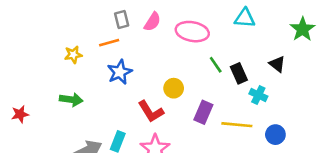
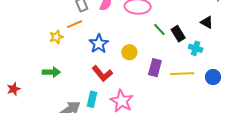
yellow star: (73, 55) -> (56, 37), moved
blue star: (120, 72) -> (99, 44), moved
red L-shape: (151, 112) -> (102, 74), moved

